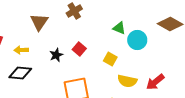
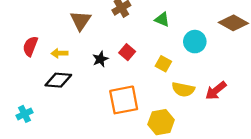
green triangle: (119, 28) -> (162, 19), moved

